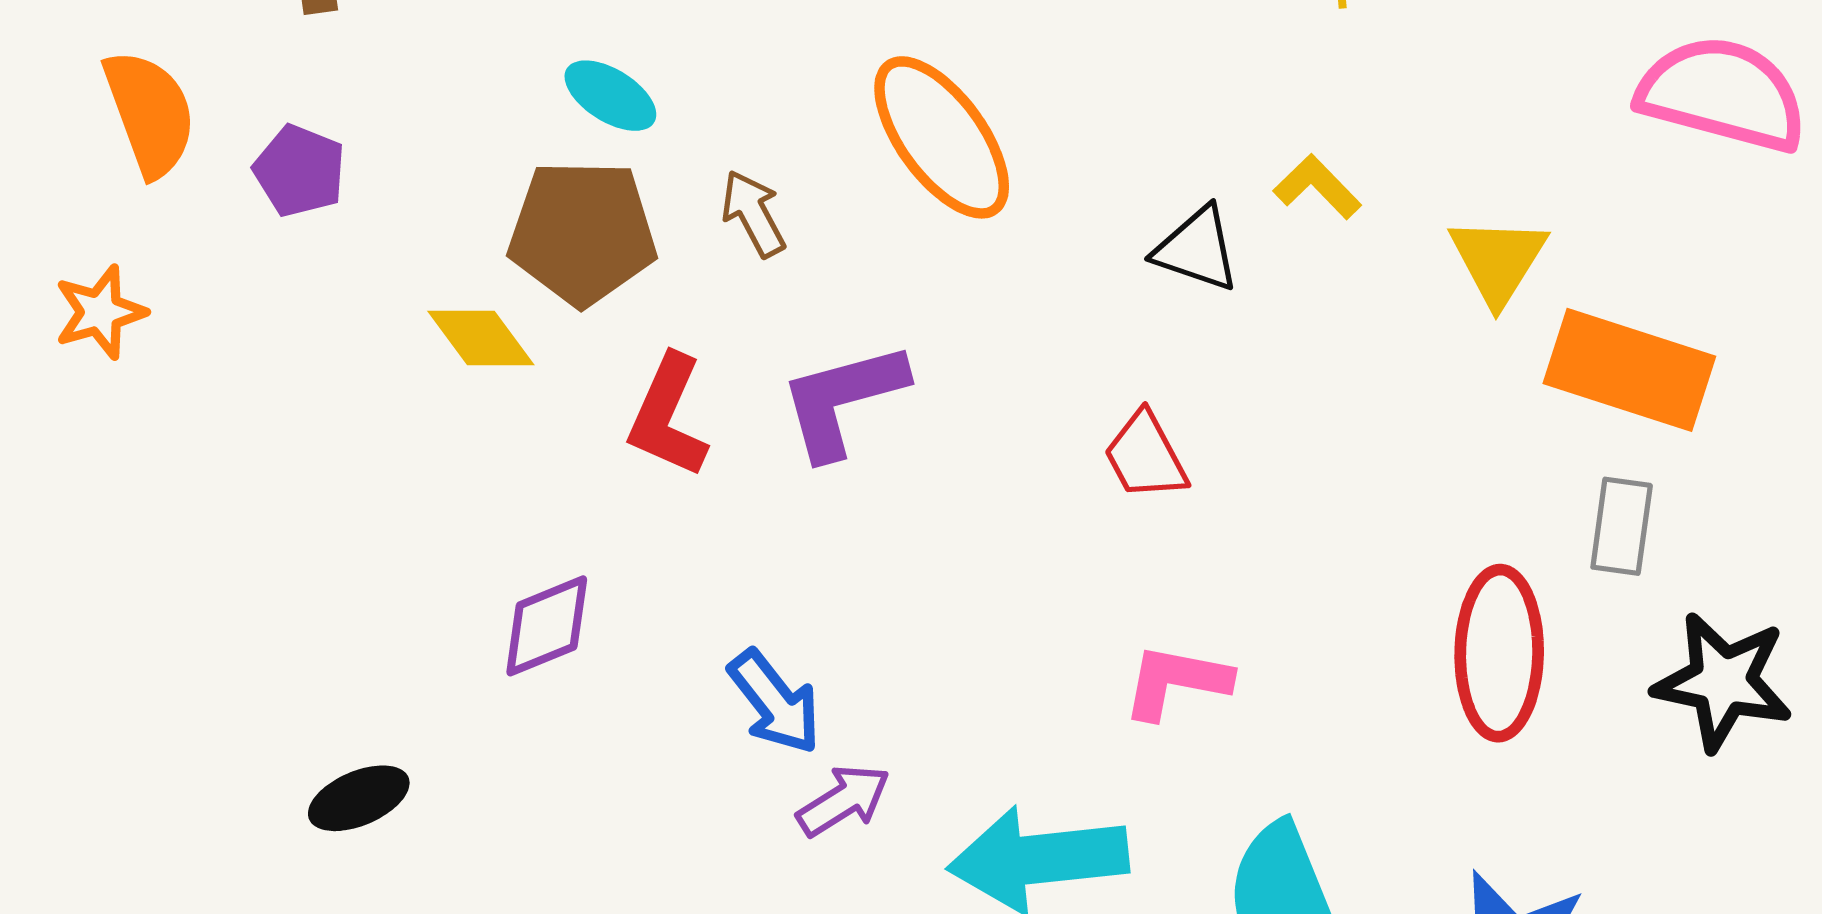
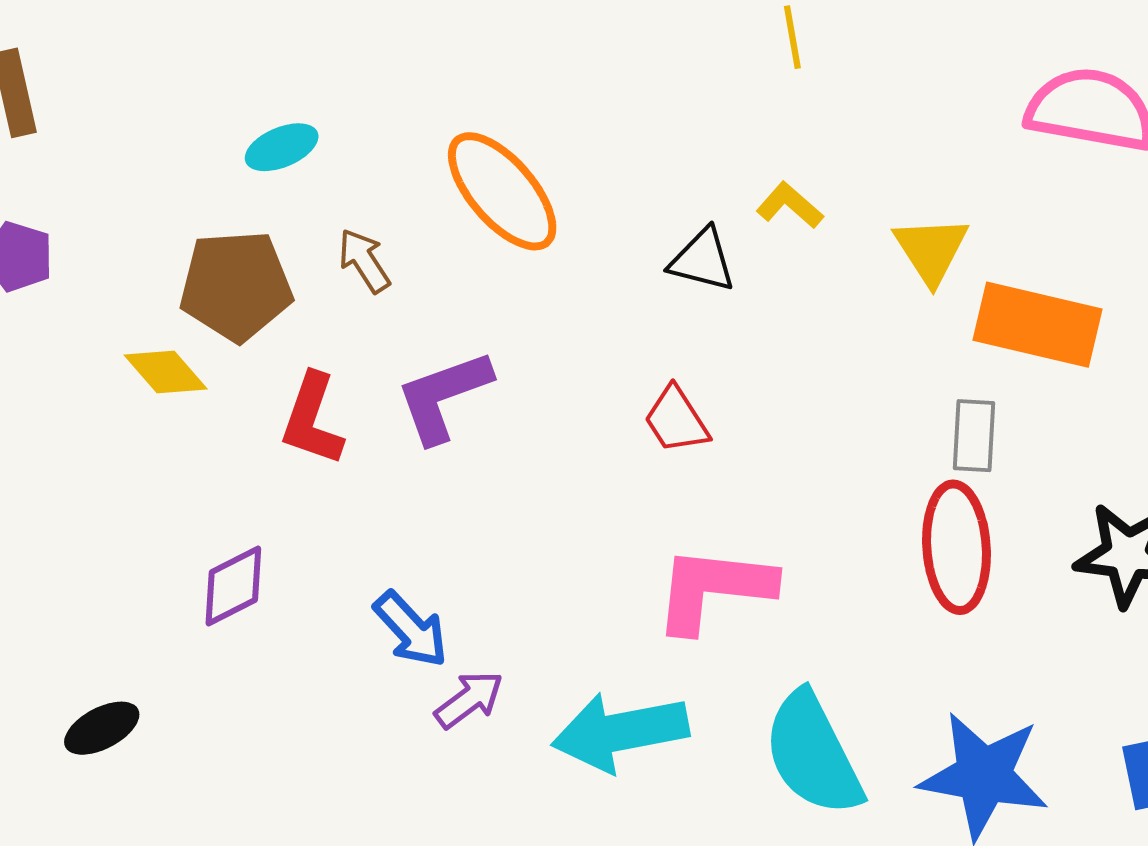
cyan ellipse: (610, 96) -> (282, 147), moved, turned -50
gray rectangle: (1622, 526) -> (974, 436), moved
pink L-shape: (1176, 682) -> (714, 589), size x1.5

